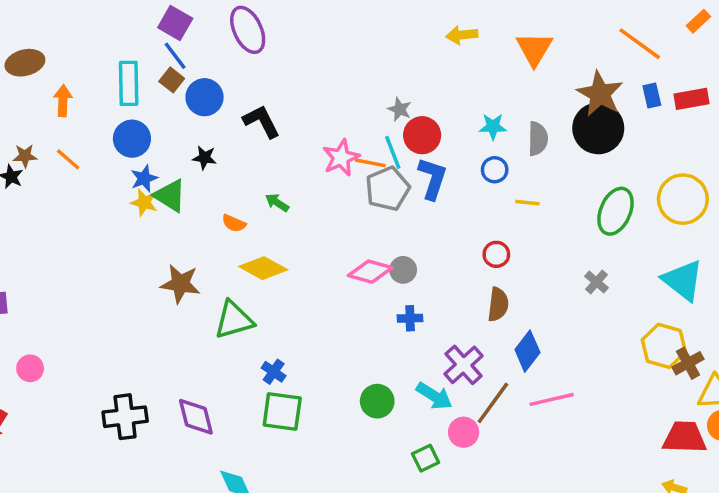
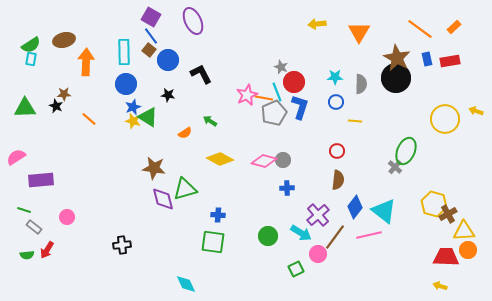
orange rectangle: (698, 21) -> (454, 27), moved
orange arrow: (63, 101) -> (86, 62), size x1.5
orange line: (68, 159) -> (89, 119), moved
green ellipse: (616, 211) -> (406, 151), moved
orange semicircle: (234, 223) -> (185, 133), turned -56
yellow diamond: (263, 268) -> (220, 159), moved
cyan triangle: (683, 280) -> (384, 211), moved
blue cross: (274, 372) -> (218, 215), moved, turned -32
black cross: (125, 417) -> (122, 245), size x0.7
purple diamond: (196, 417) -> (163, 199), moved

